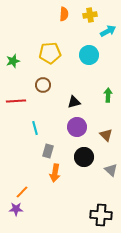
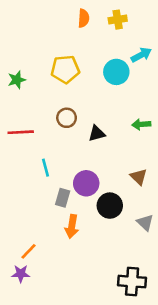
cyan arrow: (108, 31) -> (141, 55), moved
brown circle: (43, 85) -> (67, 118), moved
green arrow: (108, 95) -> (141, 124), turned -96
purple circle: (77, 127) -> (86, 183), moved

